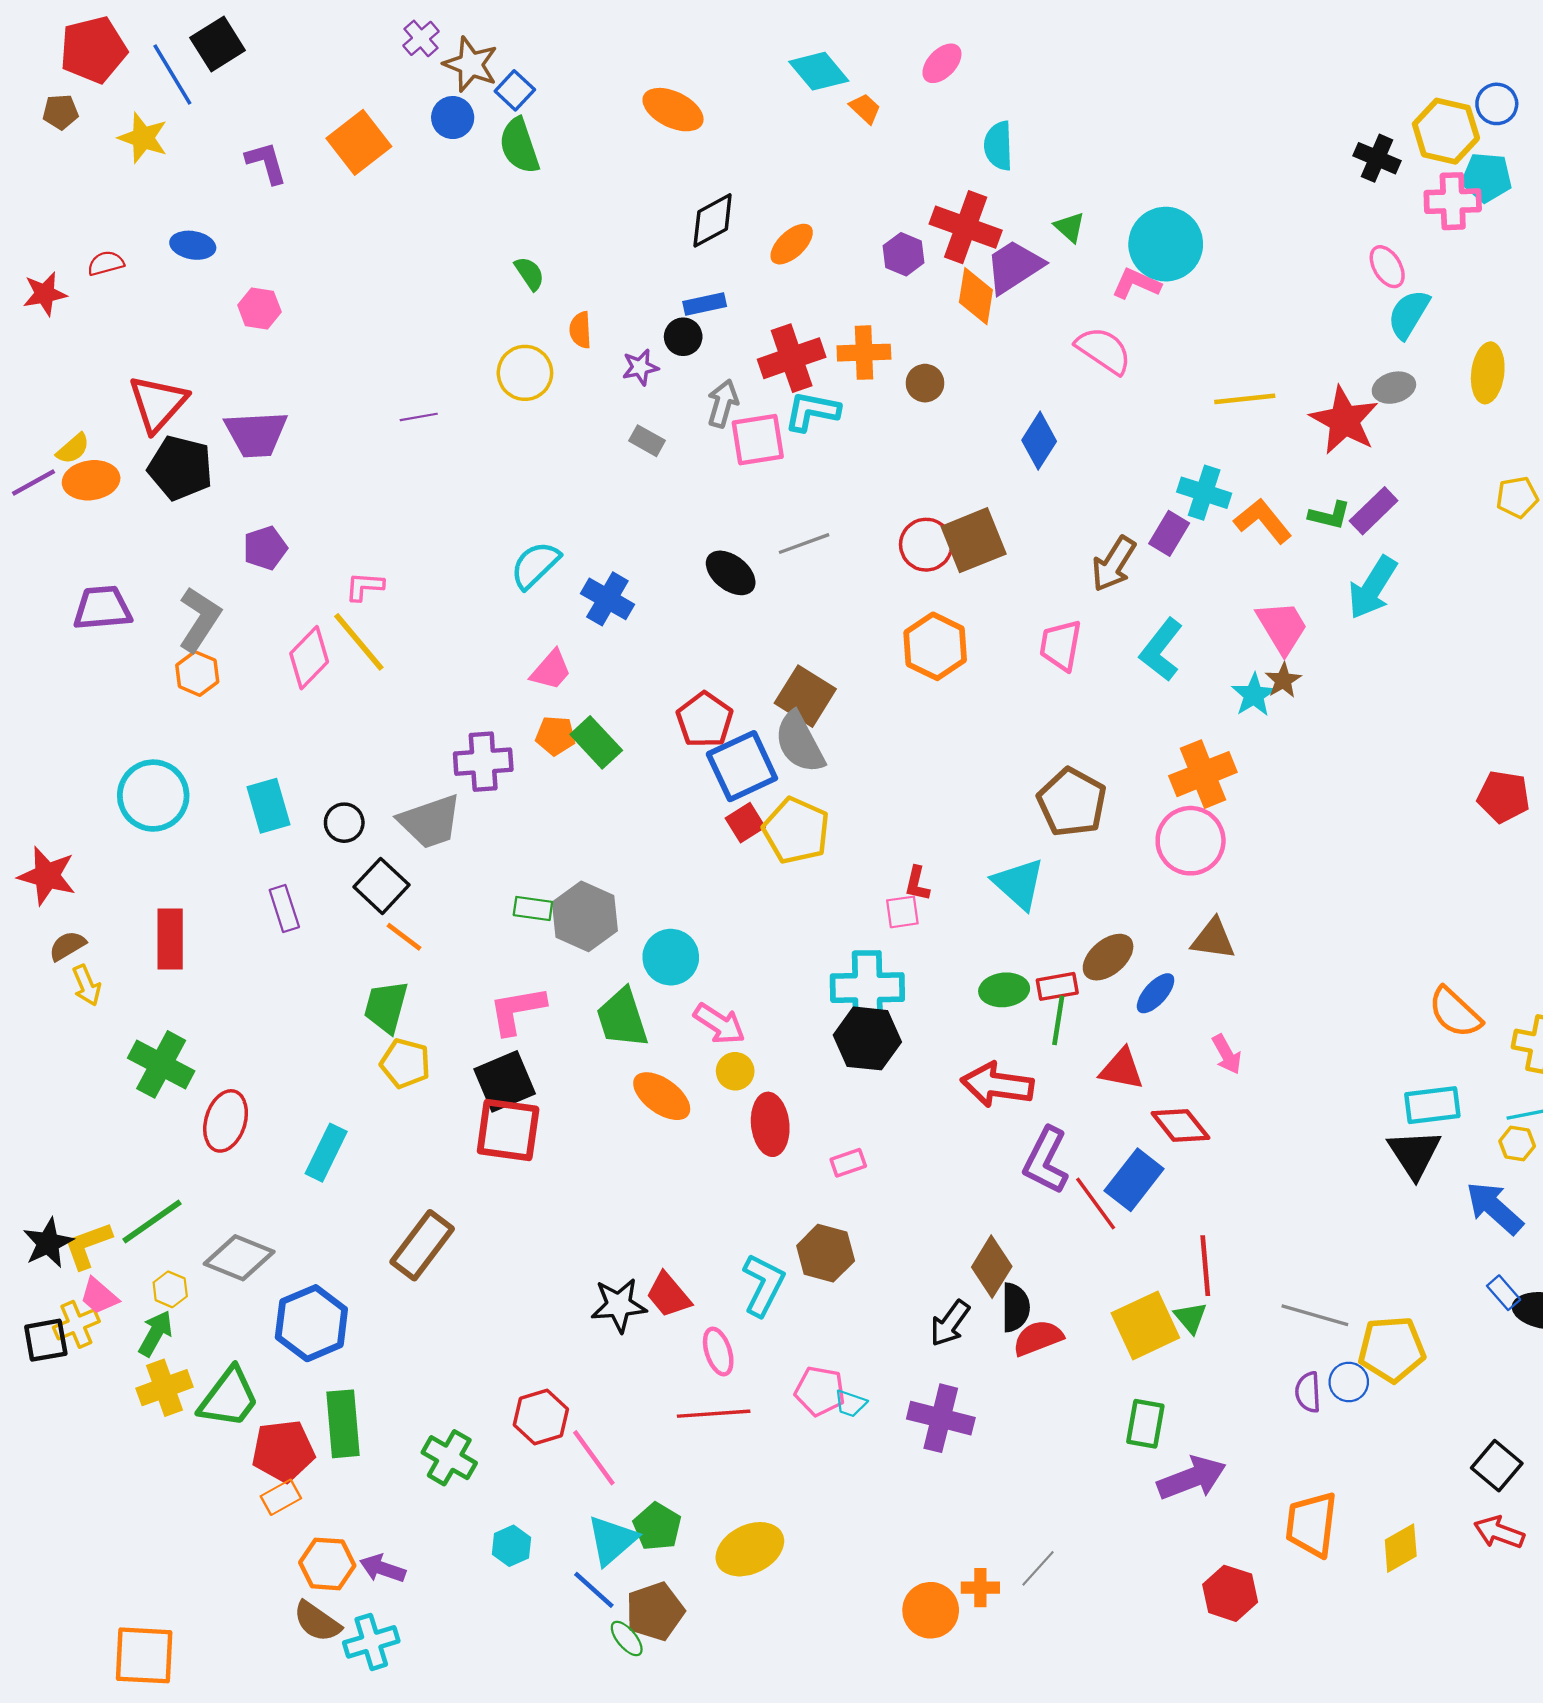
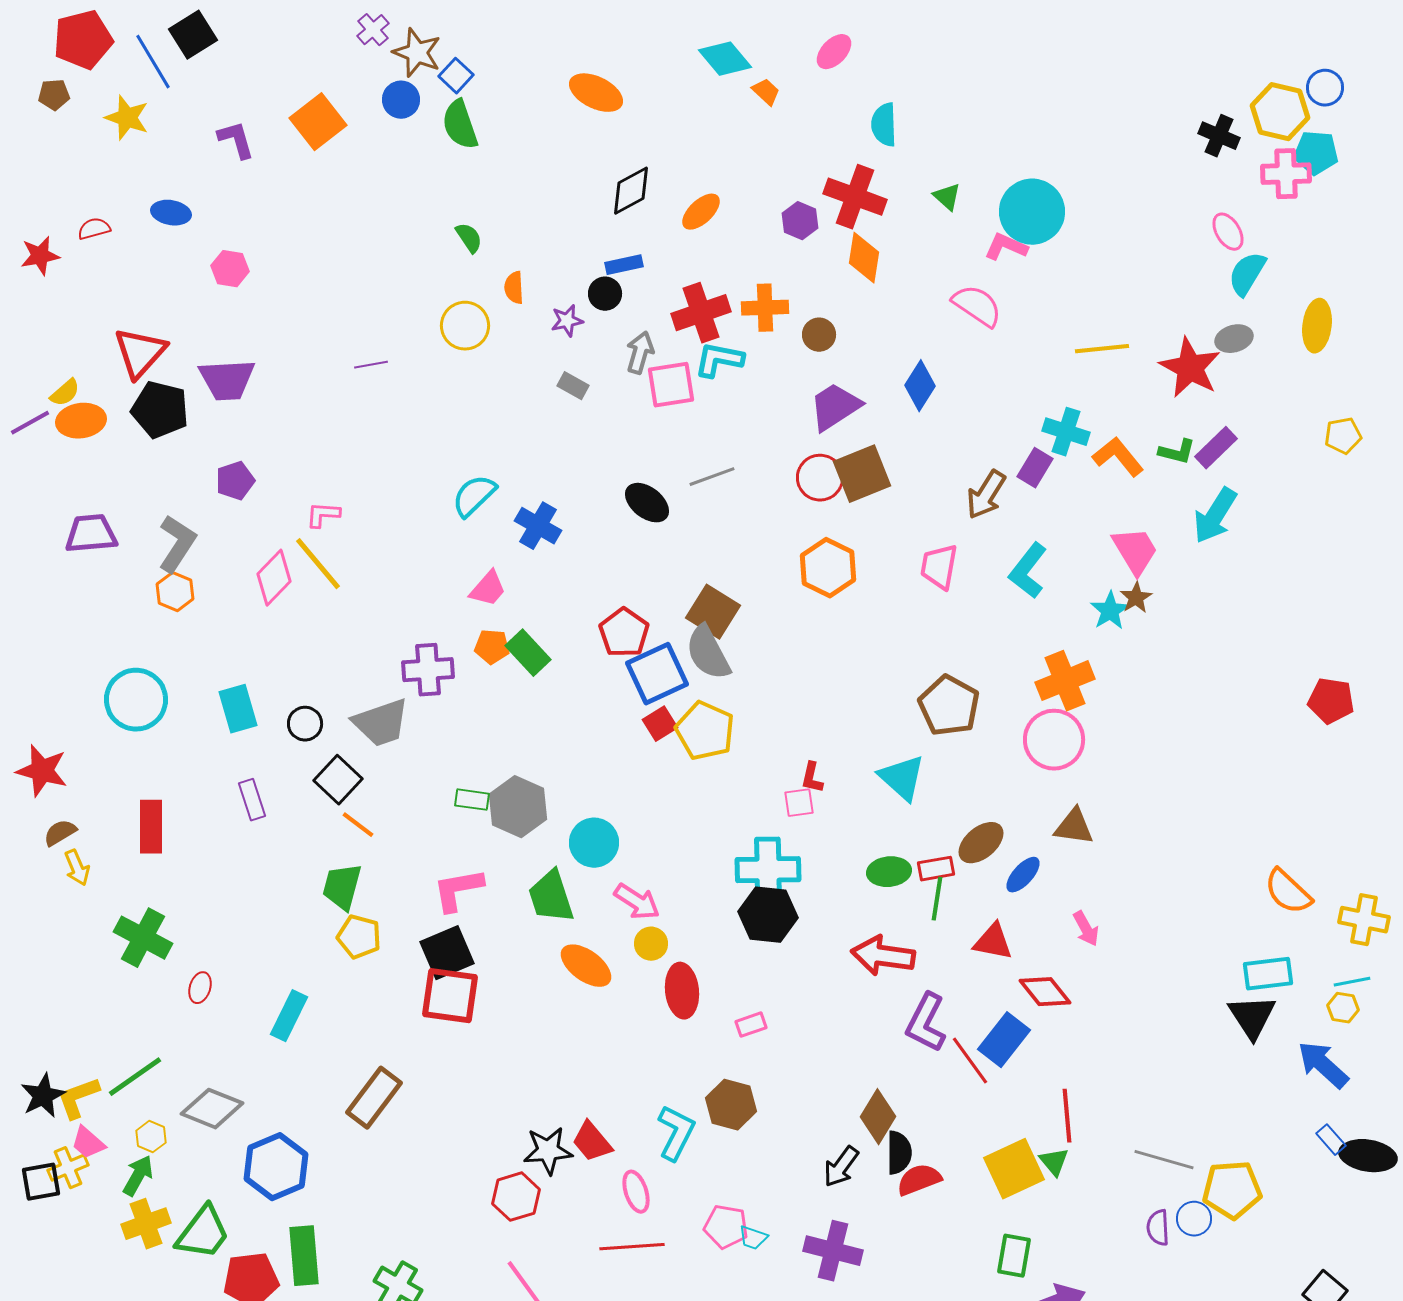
purple trapezoid: (1014, 267) -> (835, 407), moved
red ellipse: (226, 1121) -> (200, 988), size x0.6
red hexagon: (541, 1417) -> (516, 1197), moved

